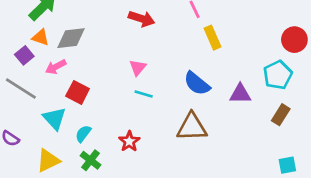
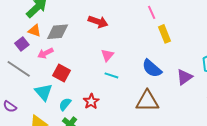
red arrow: (142, 19) -> (98, 22), moved
purple triangle: (240, 94) -> (184, 77), turned -36
red star: (129, 141) -> (91, 101), moved

